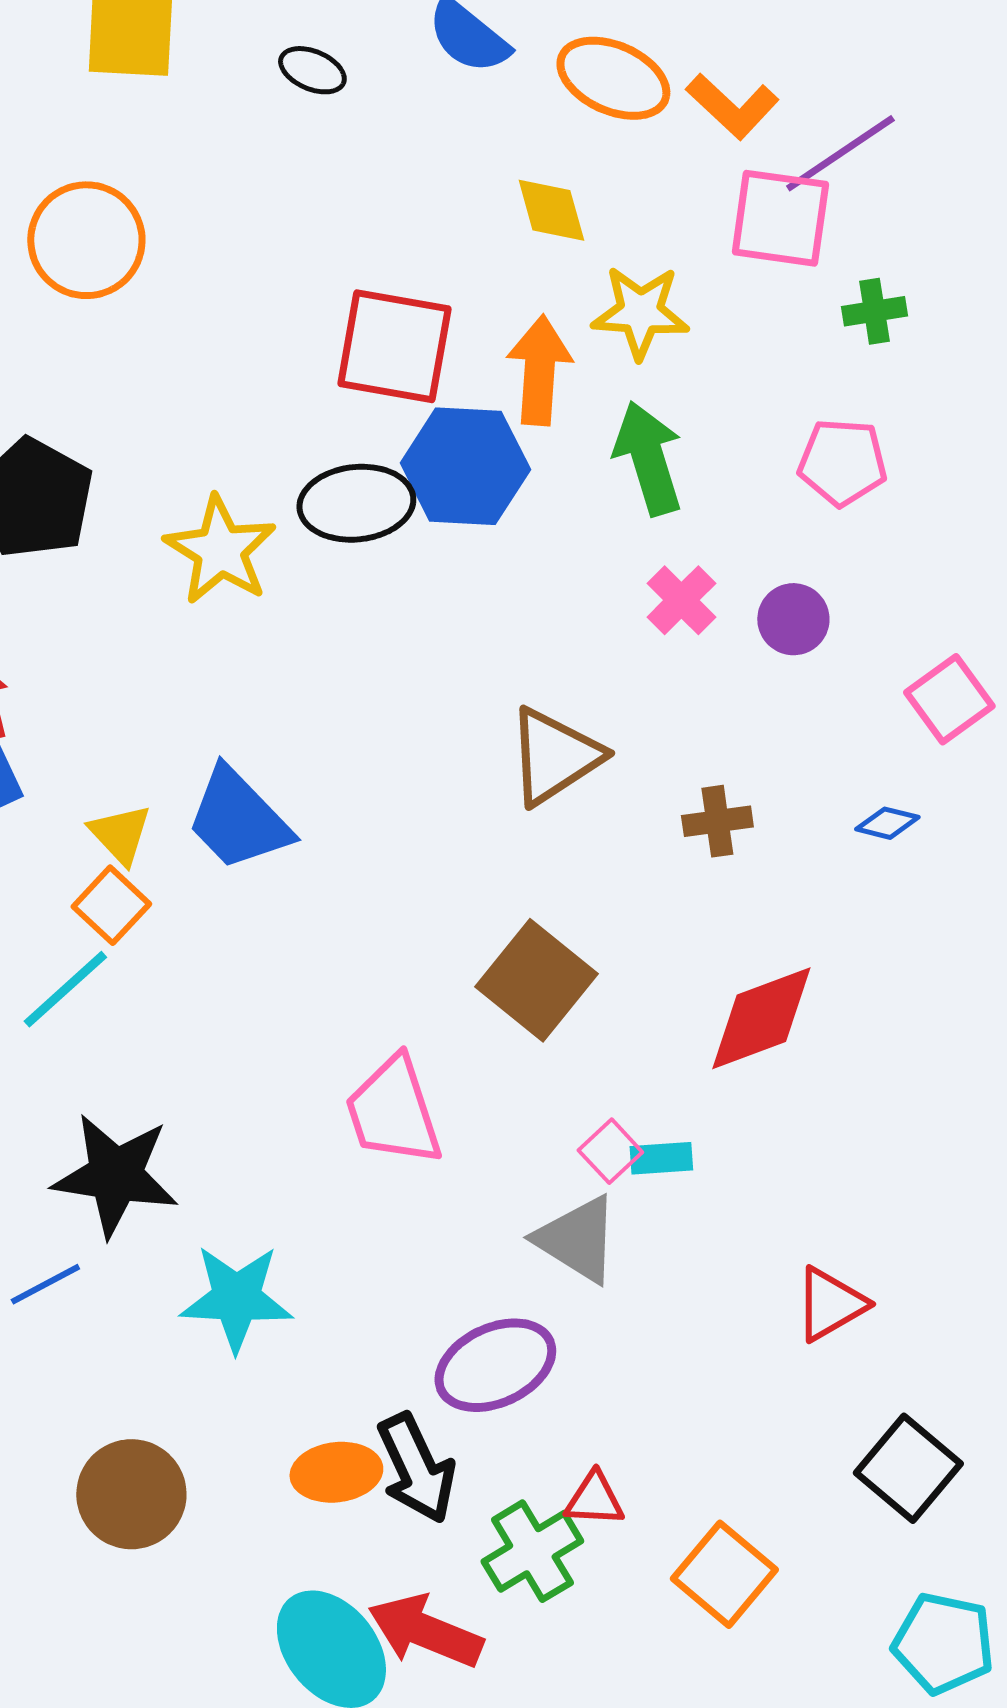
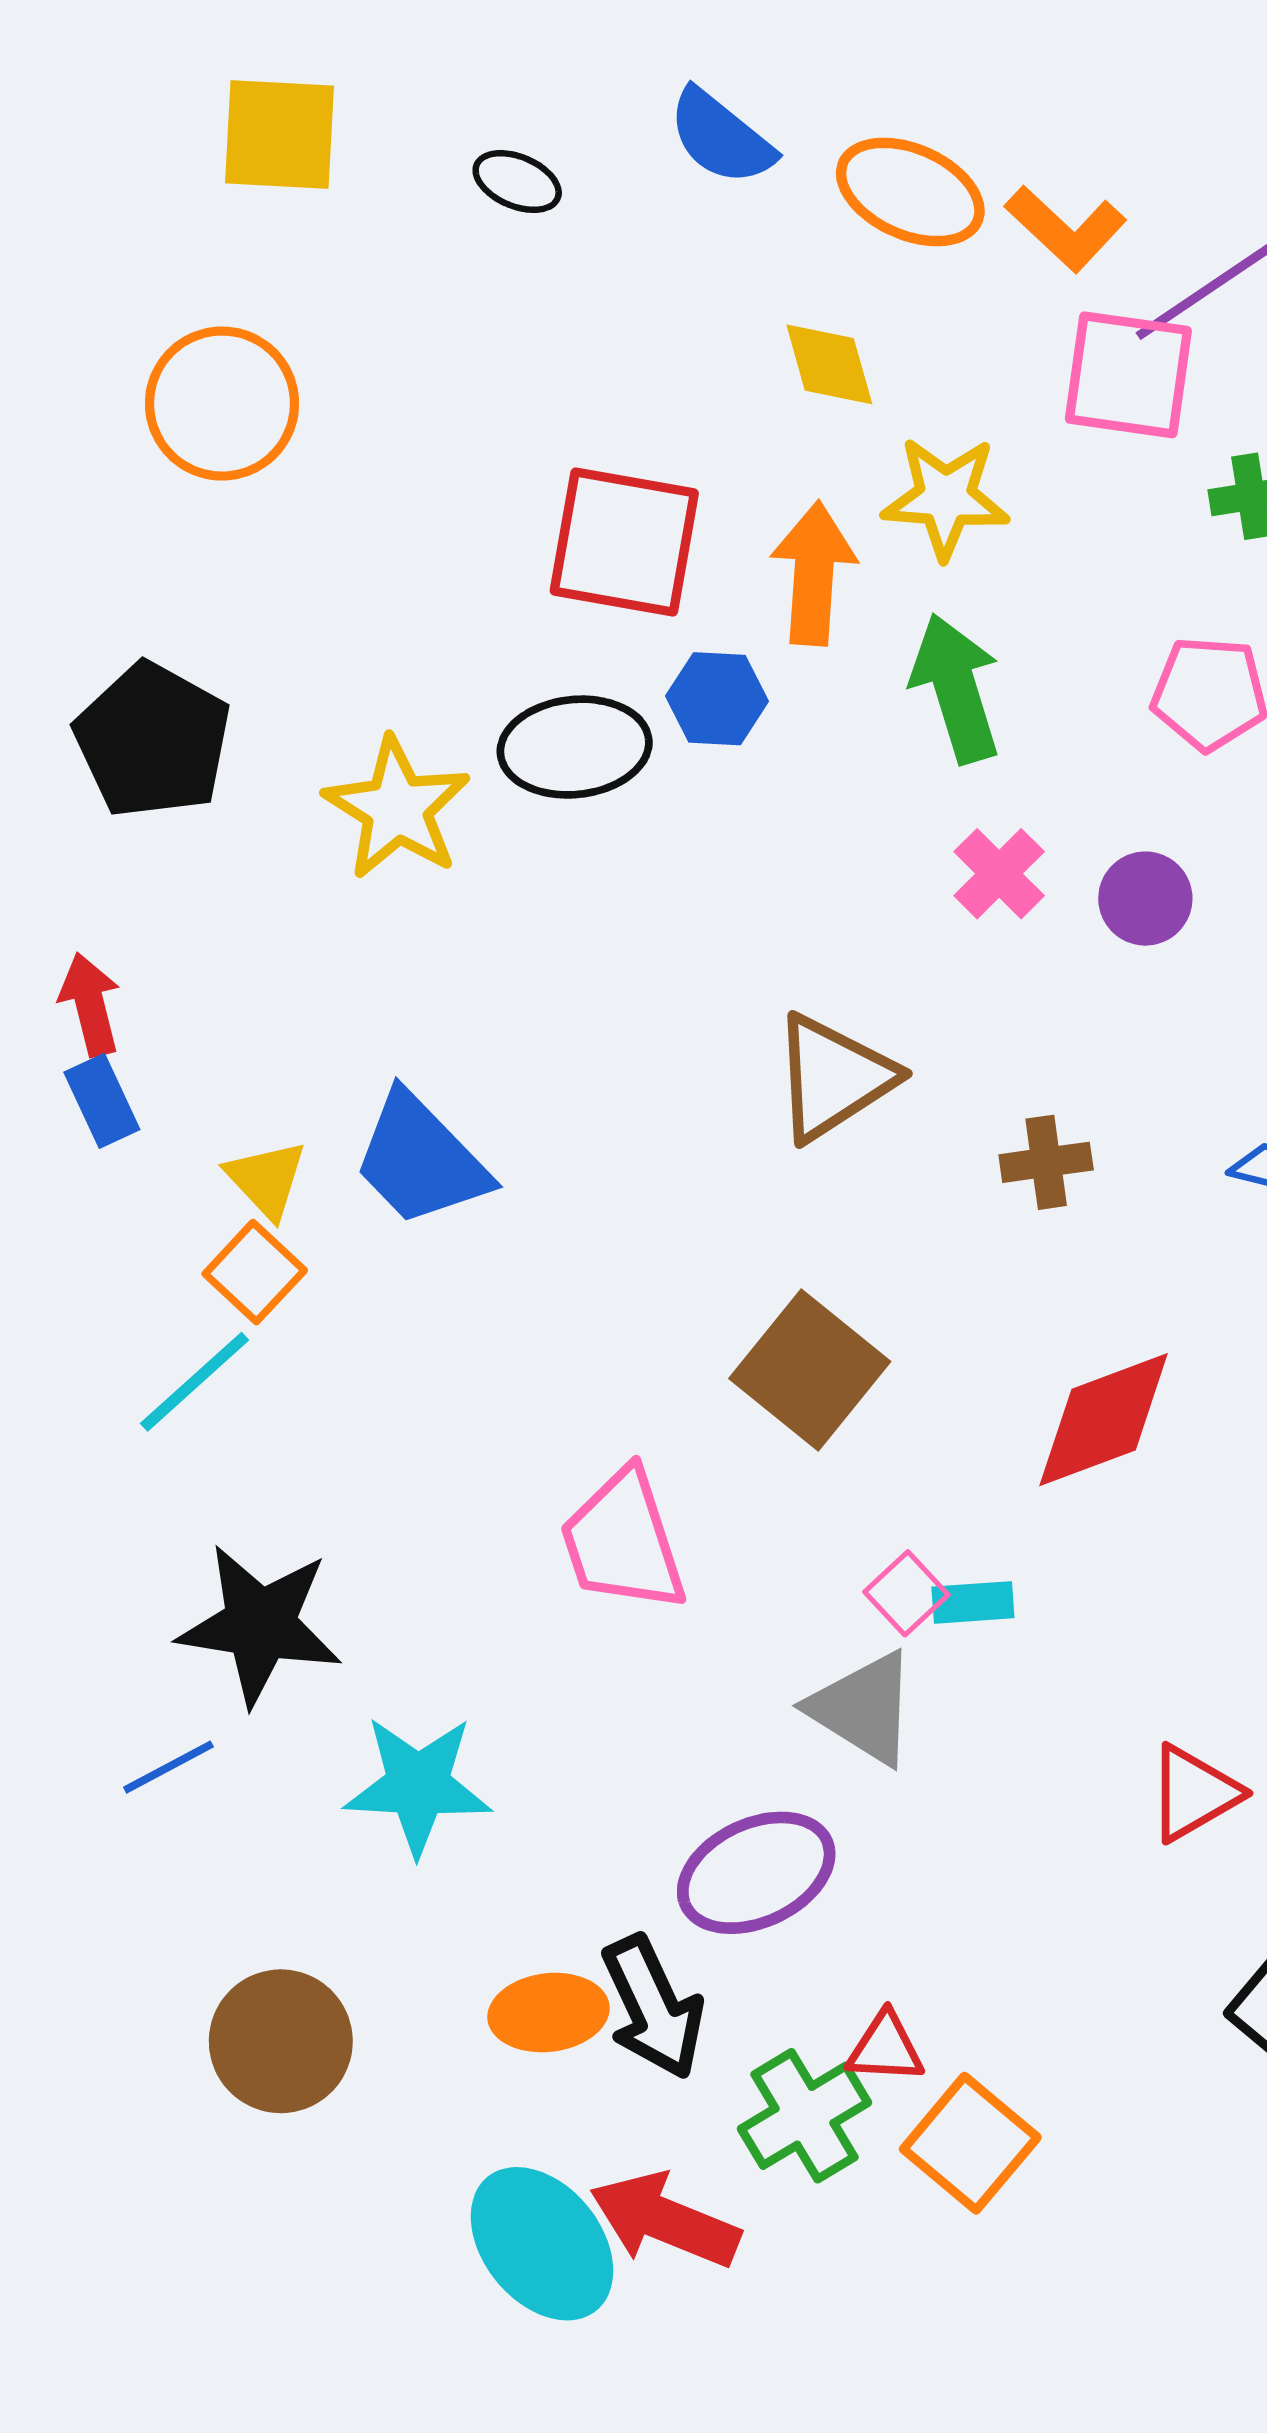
blue hexagon: (465, 466) -> (717, 699), size x0.6
orange square: (724, 1574) -> (970, 2143), moved

